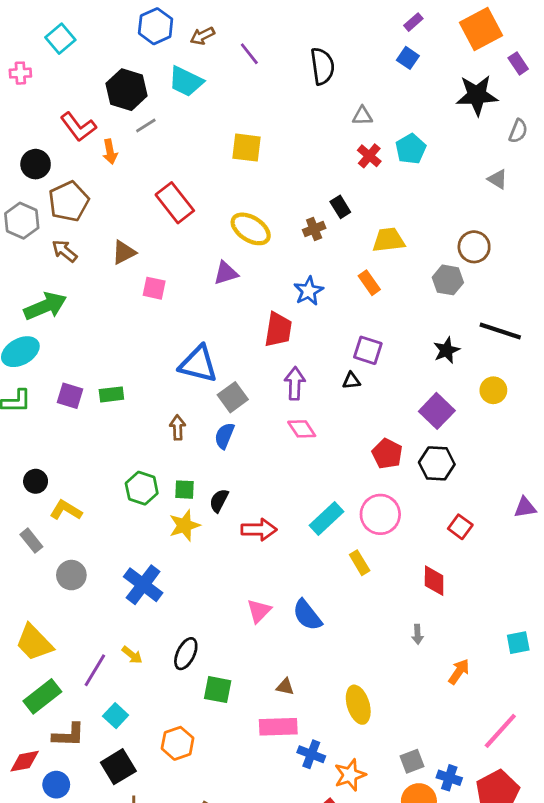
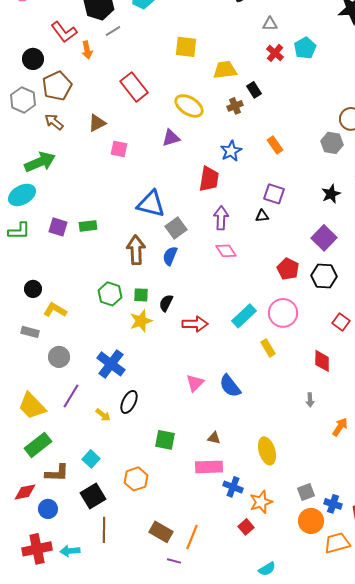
yellow trapezoid: (389, 240) -> (225, 70), moved
brown arrow: (178, 427) -> (136, 250), size x1.6
gray rectangle: (31, 541) -> (30, 332), turned -36
black ellipse: (186, 654) -> (129, 402), moved
purple line: (95, 670) -> (71, 396), moved

